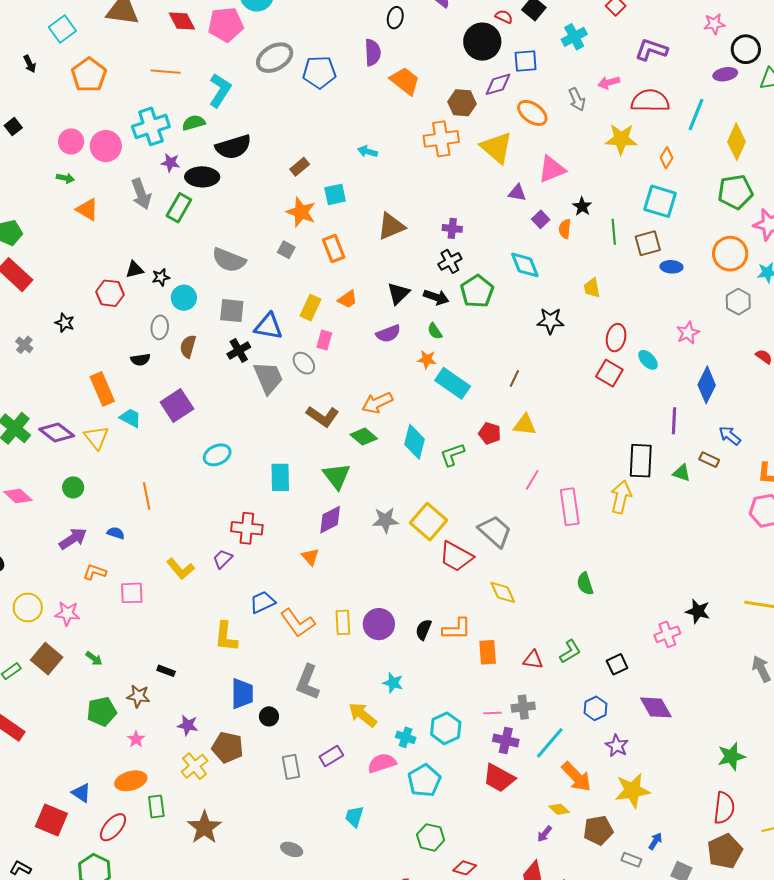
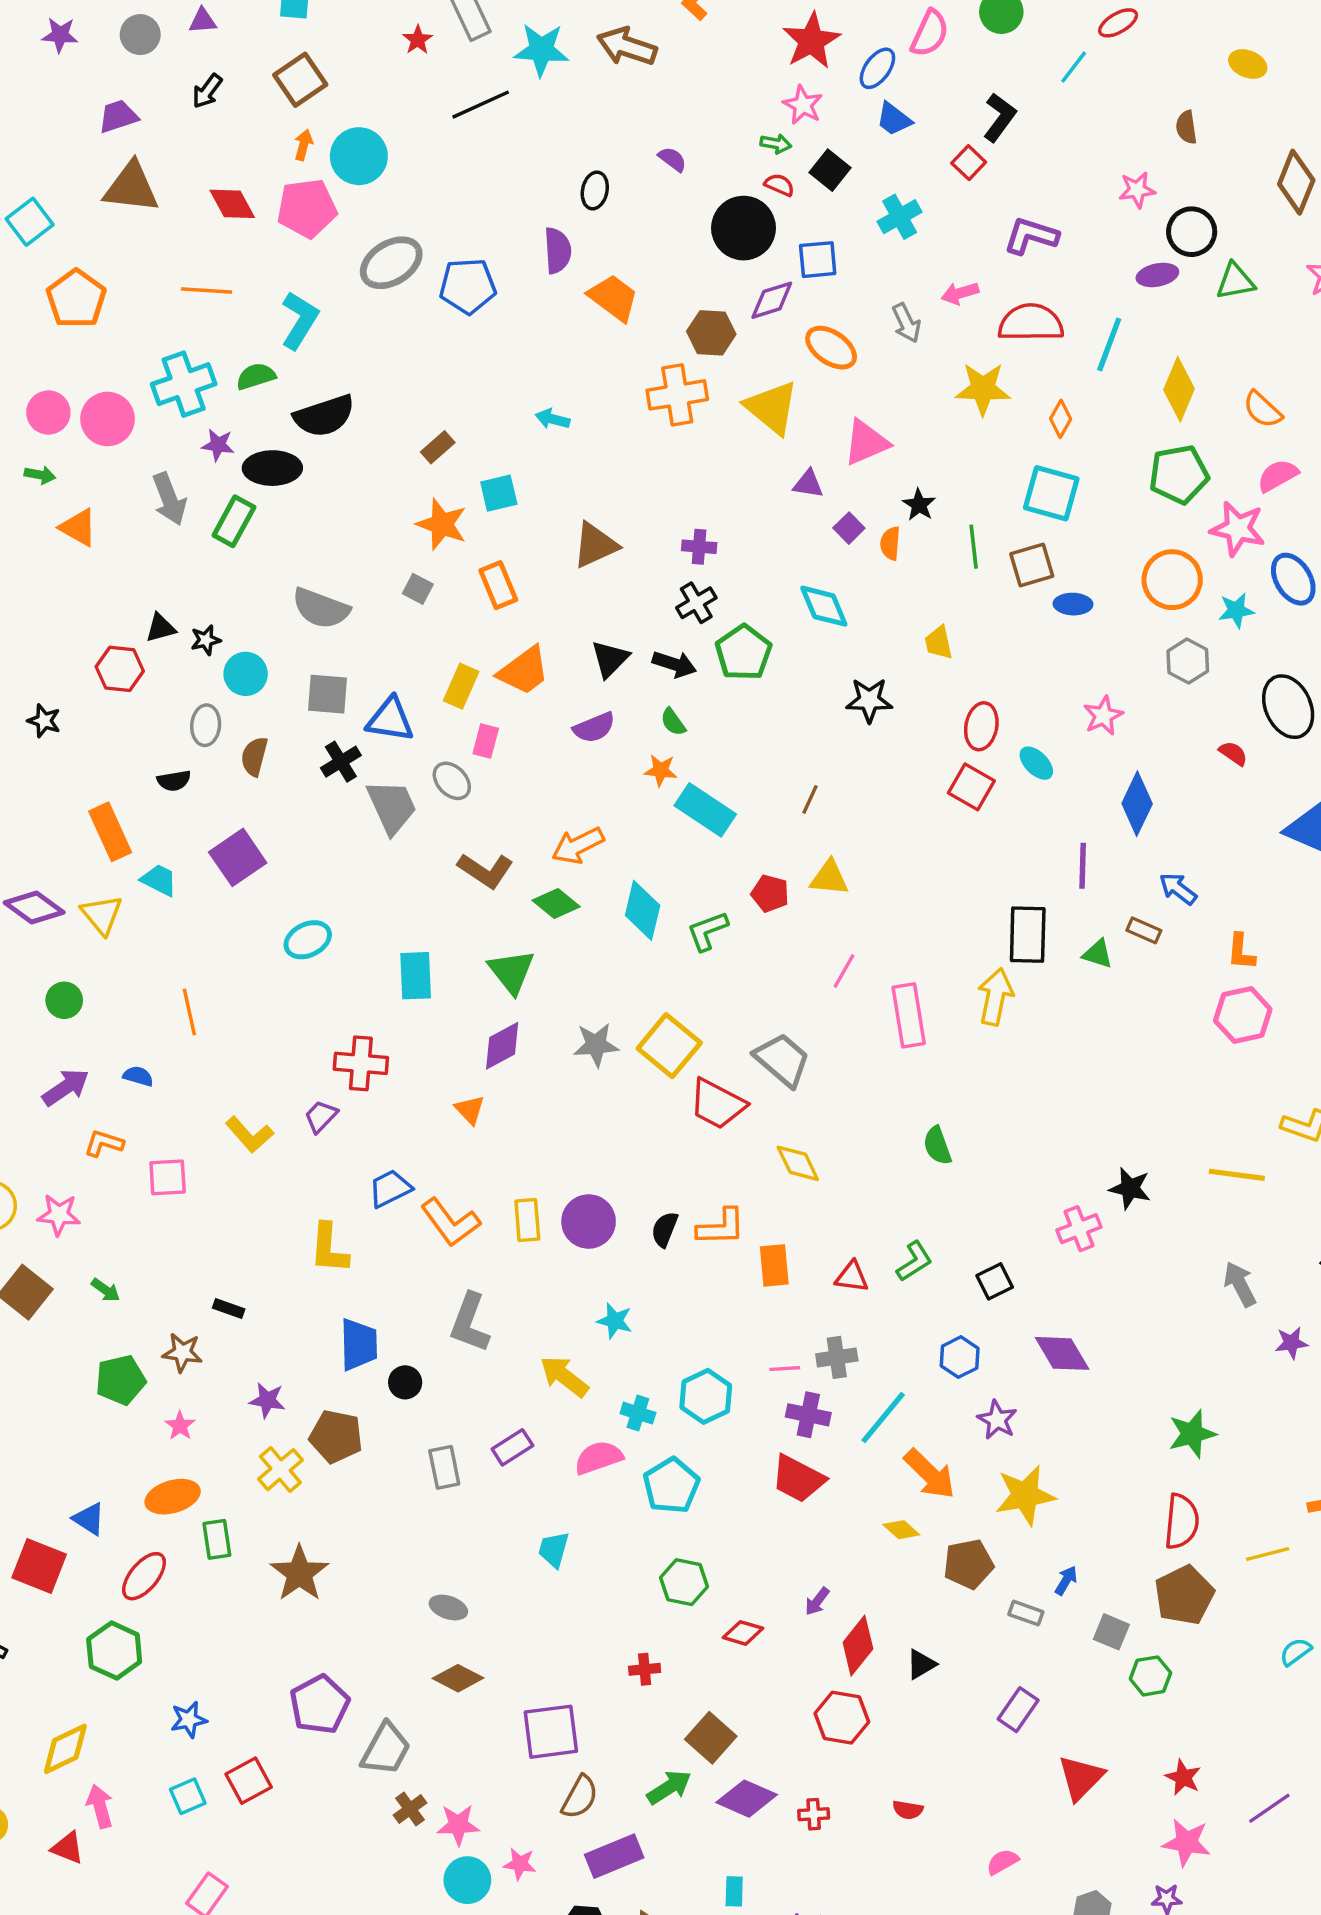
orange trapezoid: (348, 299) -> (524, 671), size x1.6
purple arrow: (545, 834) -> (817, 1601), moved

